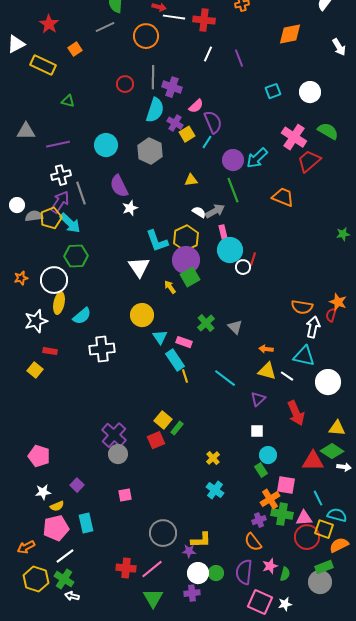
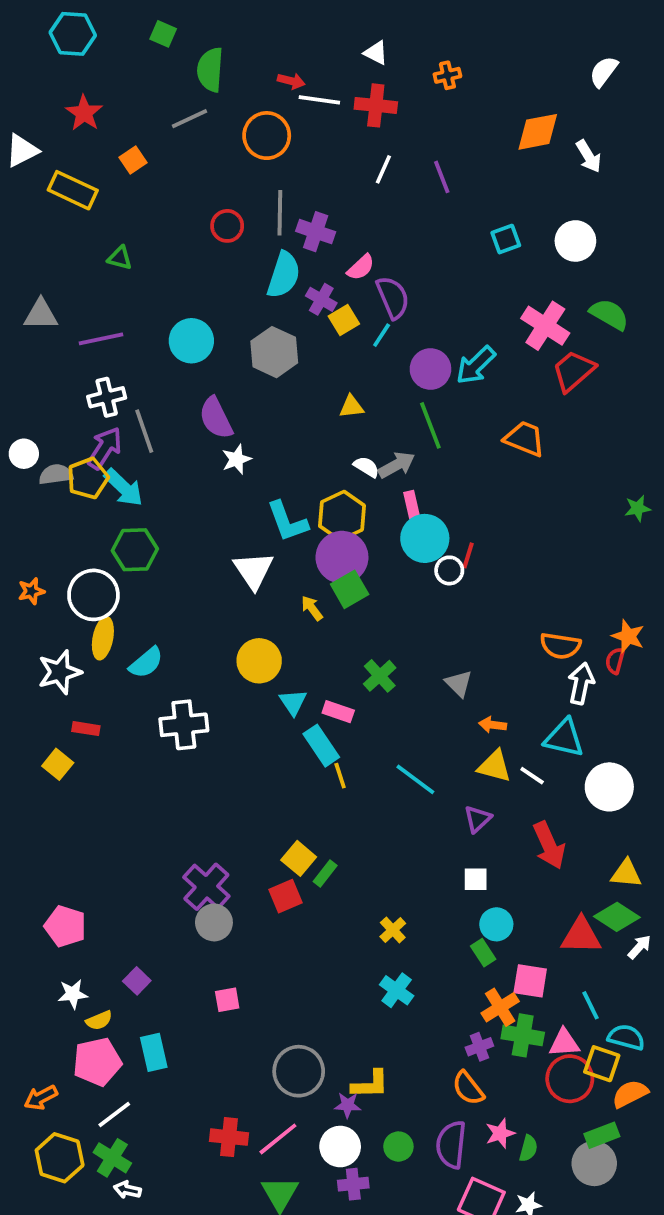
white arrow: (339, 47) -> (589, 156), moved
gray triangle: (235, 327) -> (459, 683), moved
white arrow: (344, 467) -> (639, 947), turned -56
white circle: (198, 573) -> (340, 1147), moved

